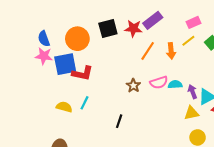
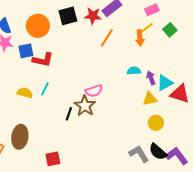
orange arrow: (171, 51) -> (140, 38), moved
blue square: (65, 64) -> (26, 51), size x0.7
pink semicircle: (159, 82) -> (94, 91), moved
brown star: (133, 86) -> (85, 106), moved, size x1.5
black line: (119, 121) -> (69, 114), moved

